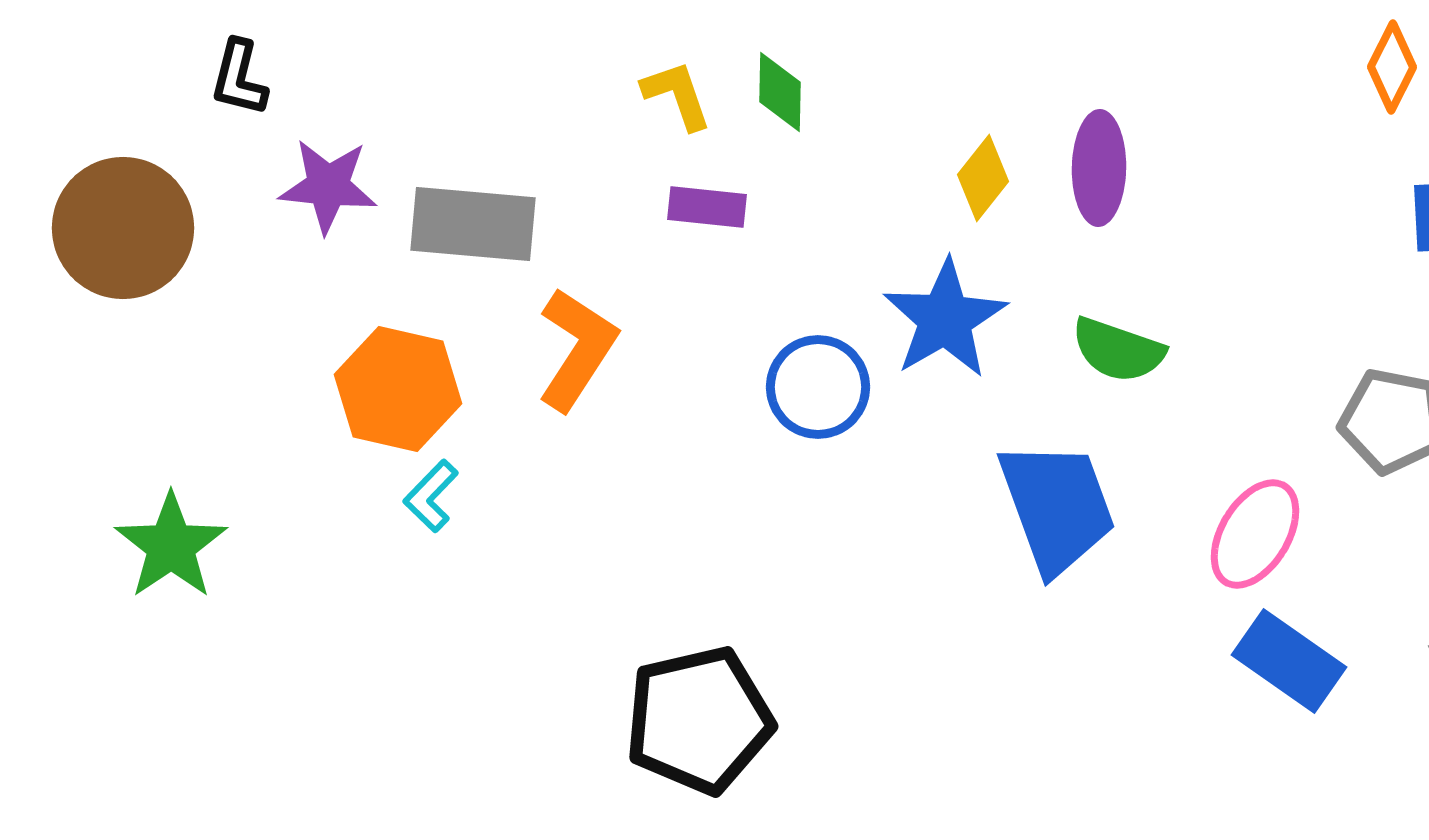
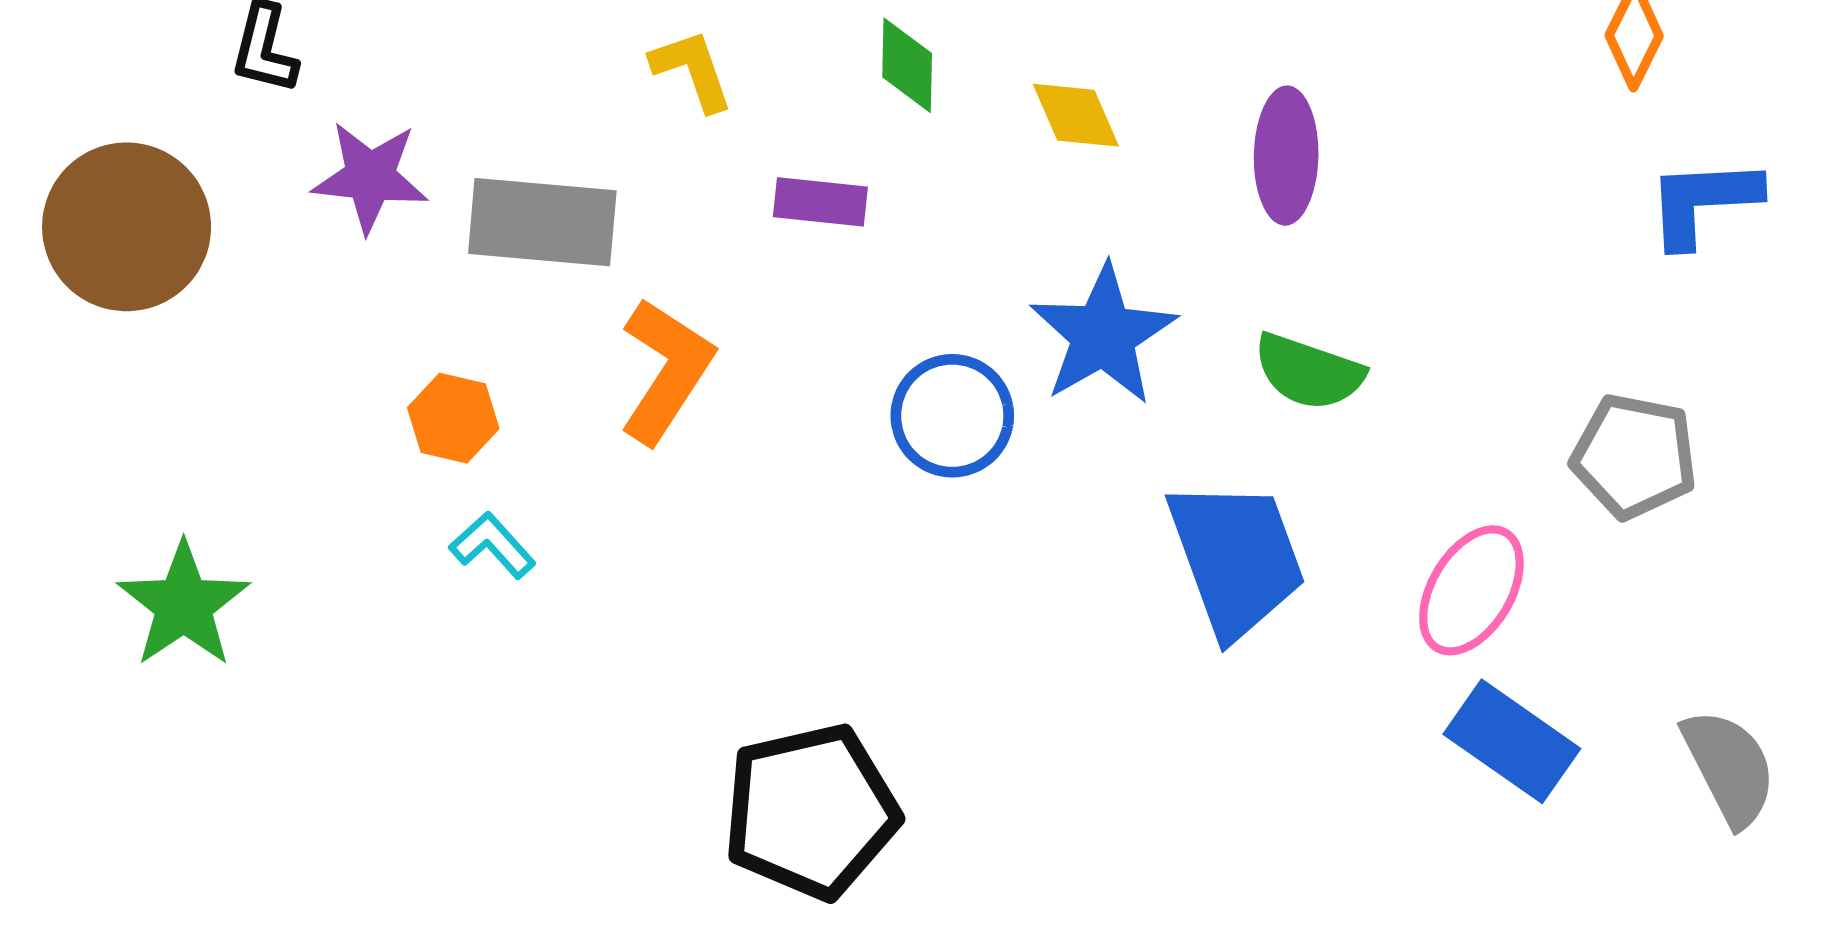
yellow L-shape: (677, 95) -> (692, 70), moved
yellow diamond: (983, 178) -> (1076, 115), moved, turned -62
orange hexagon: (398, 389) -> (453, 418), size x0.6
cyan L-shape: (431, 496) -> (492, 545), turned 94

